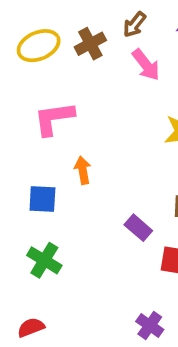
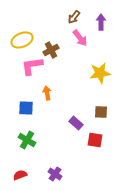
brown cross: (90, 44) -> (51, 50), moved
yellow ellipse: (39, 46) -> (22, 40), moved
purple cross: (150, 325) -> (55, 174), moved

